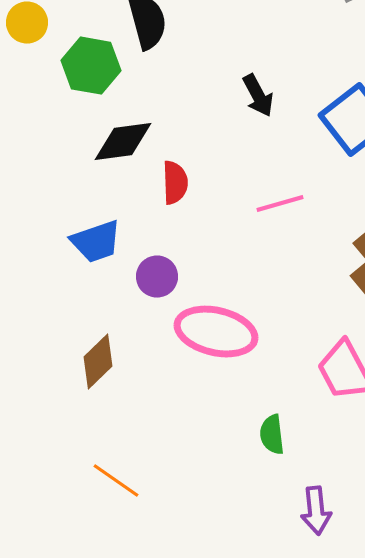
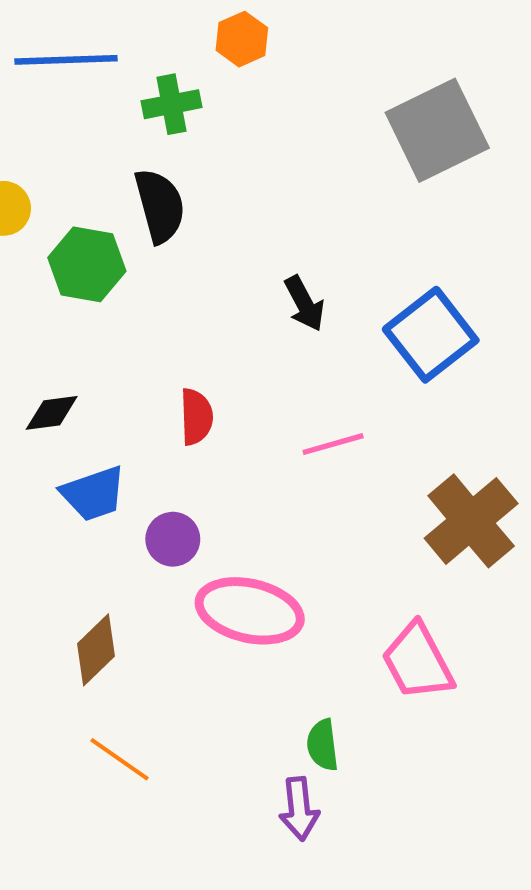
black diamond: (123, 142) -> (52, 413), moved, size x0.7
orange line: (116, 481) -> (119, 759), moved
purple arrow: (316, 511) -> (299, 809), moved

